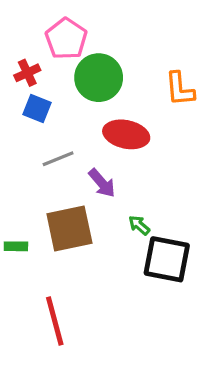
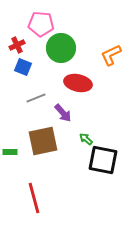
pink pentagon: (66, 39) -> (41, 24), turned -30
orange L-shape: (180, 89) -> (111, 55), turned 70

